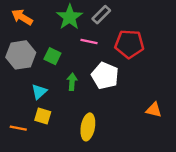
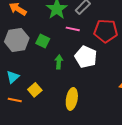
cyan triangle: (39, 92) -> (13, 77), moved
yellow square: (43, 116) -> (35, 90), turned 32

